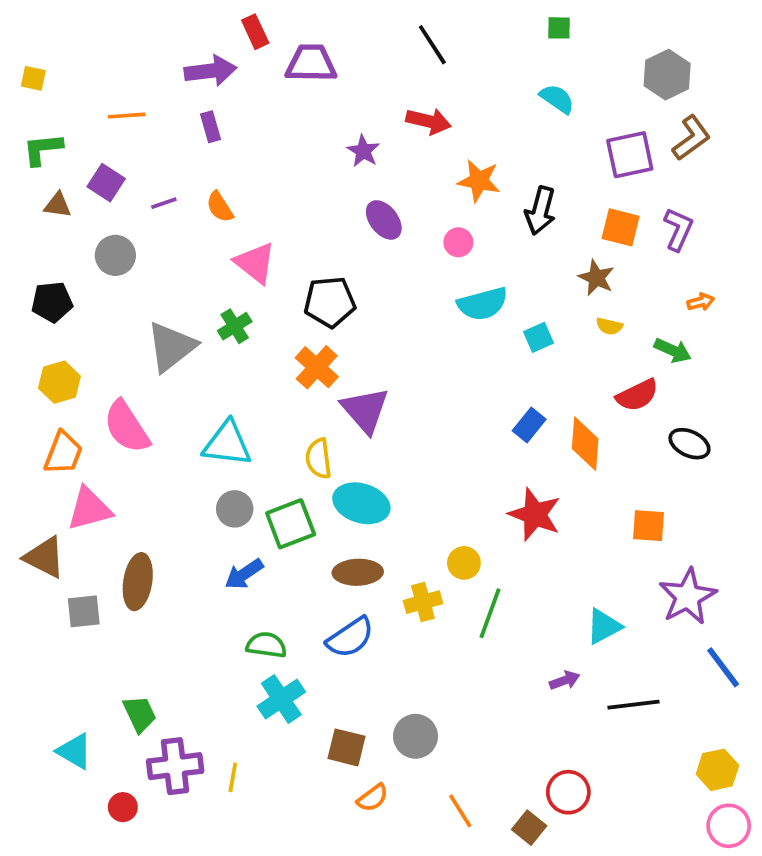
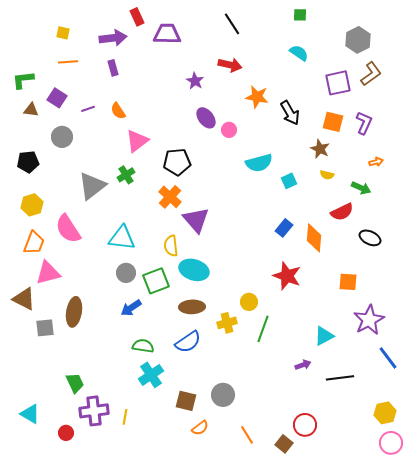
yellow square: (33, 78) -> (63, 33), moved
black arrow: (540, 211) -> (290, 113), turned -45
pink circle: (458, 242) -> (229, 130), moved
pink triangle: (255, 263) -> (137, 141), turned 45
cyan triangle: (74, 751) -> (30, 414), moved

